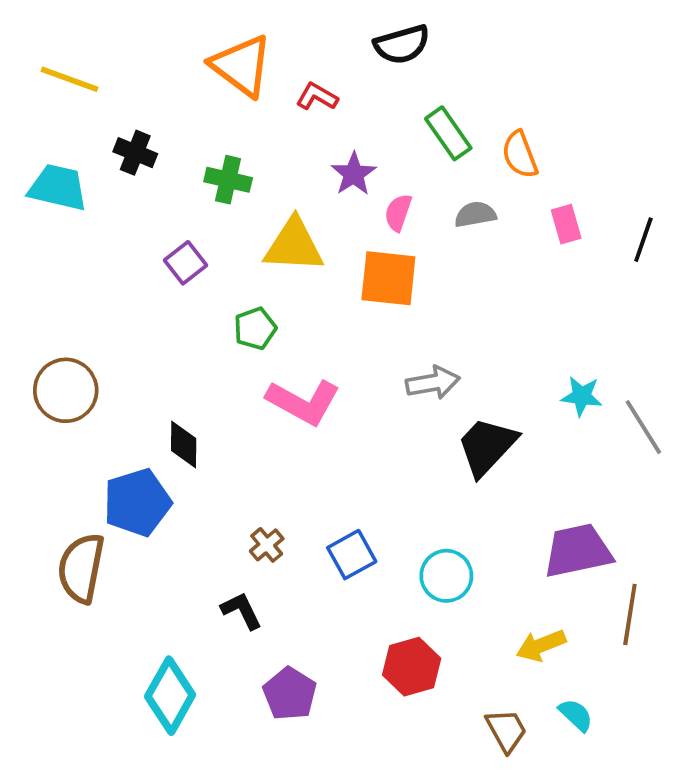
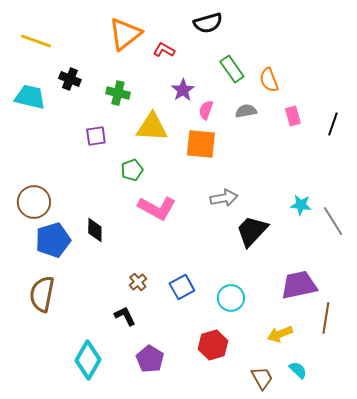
orange triangle: (242, 66) -> (125, 34), turned 45
purple square: (186, 263) -> (96, 136), turned 30
blue pentagon: (137, 502) -> (53, 240), moved

